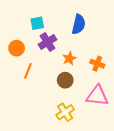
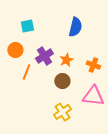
cyan square: (37, 23) -> (27, 26), moved
purple cross: (48, 42) -> (44, 56), moved

